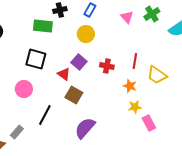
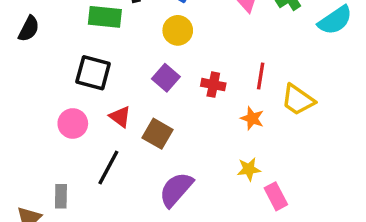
red triangle: (64, 74) -> (120, 117), moved
yellow star: (135, 107) -> (249, 169), moved
pink rectangle: (149, 123) -> (276, 196), moved
gray rectangle: (17, 132) -> (61, 196), turned -40

